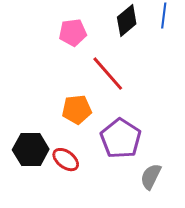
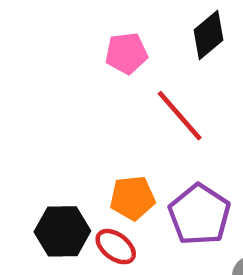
orange pentagon: (77, 110) -> (132, 198), moved

